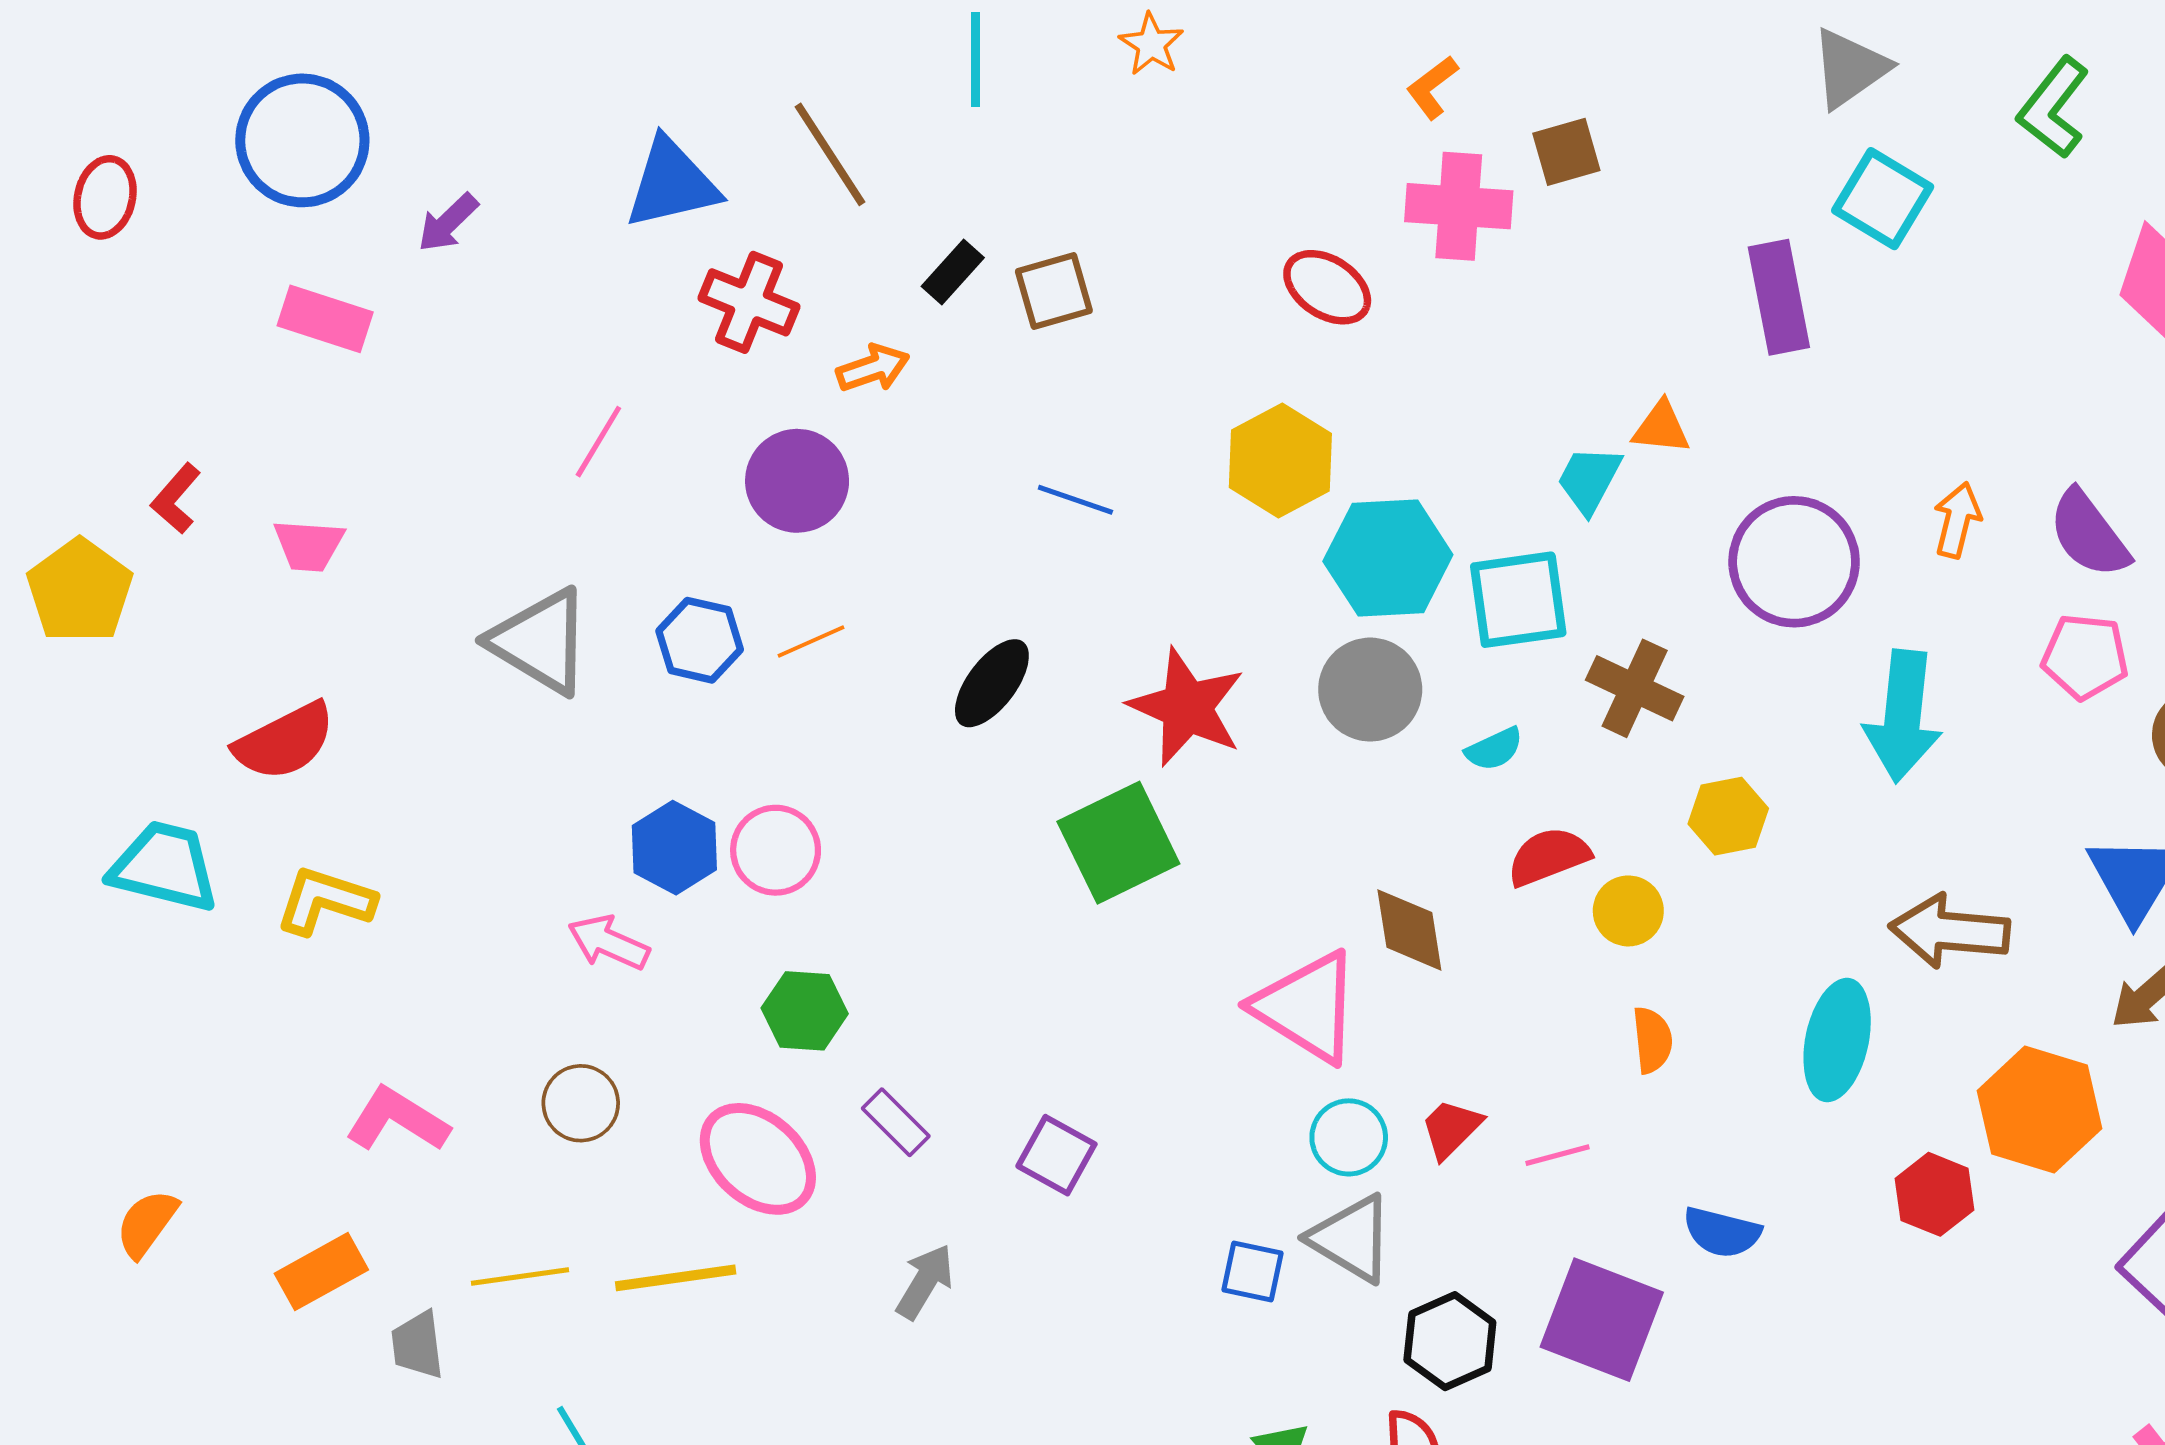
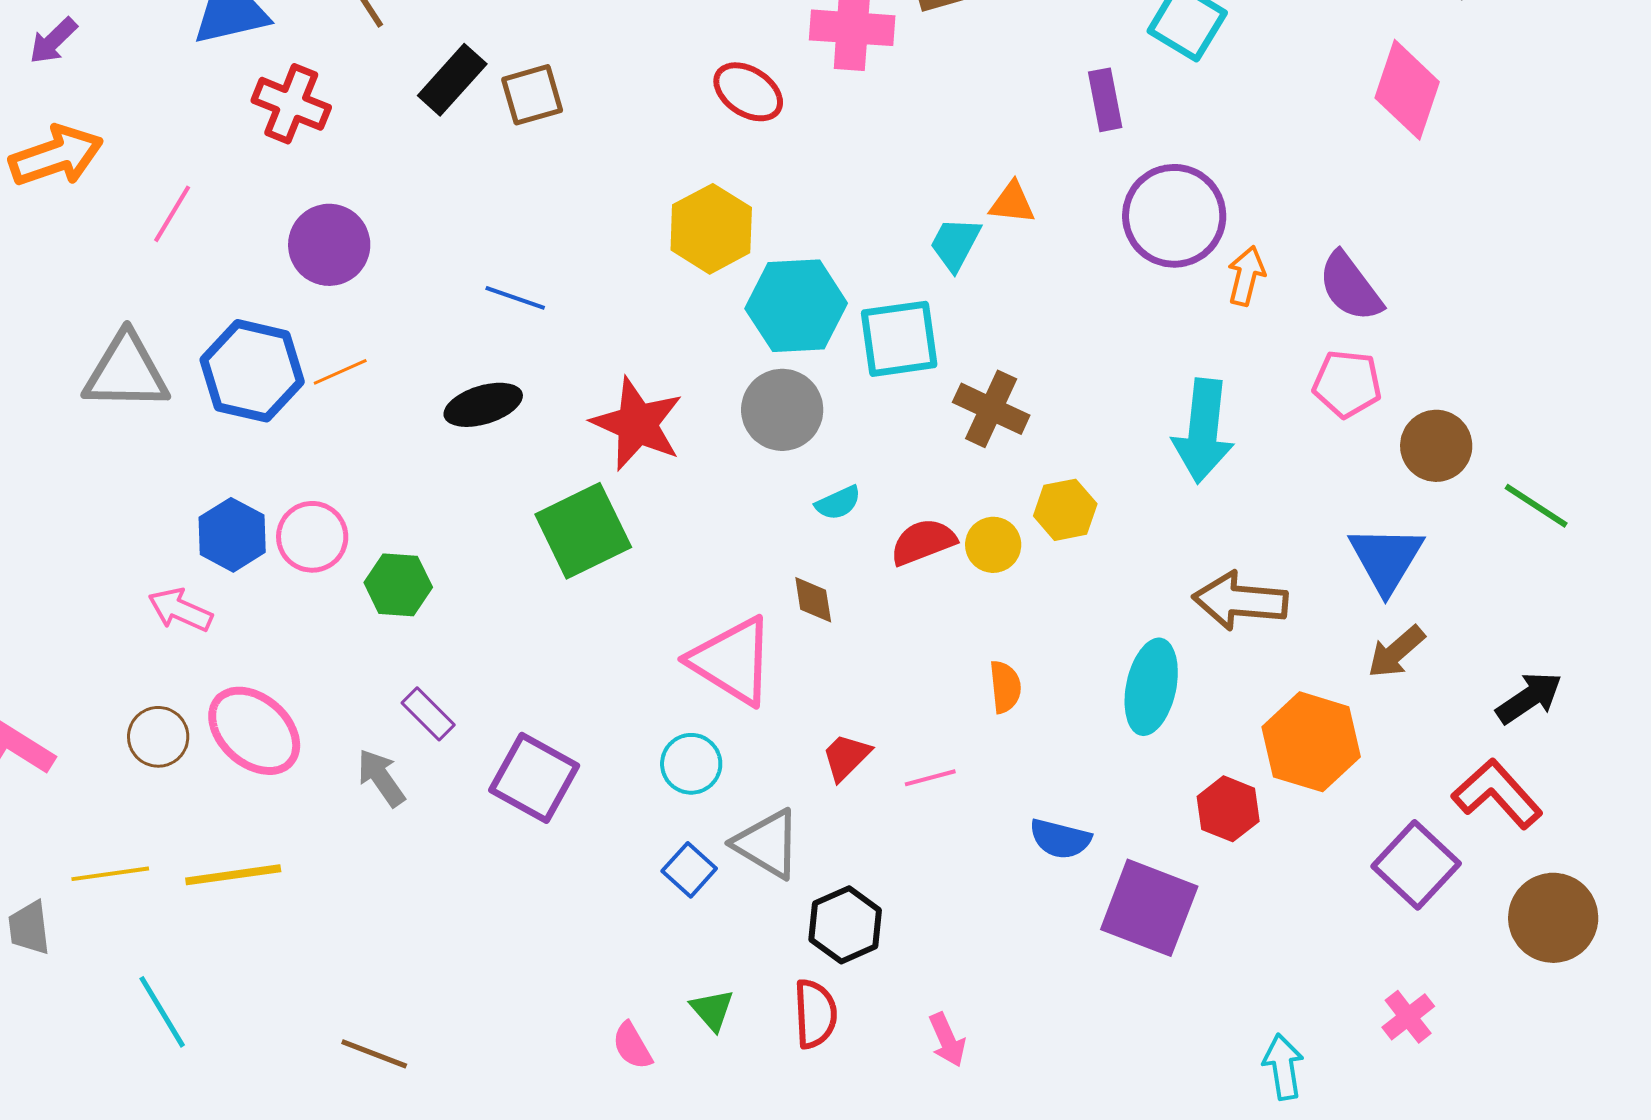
black rectangle: (953, 272) -> (452, 80), size x1.4
purple rectangle: (1779, 297) -> (1105, 100), size x0.7
orange arrow: (873, 368) -> (56, 156), moved, size x1.6
blue line: (1075, 500) -> (515, 298), moved
purple circle: (1794, 562) -> (1174, 216), moved
blue hexagon: (700, 640) -> (252, 371), size x1.5
gray triangle: (540, 641) -> (126, 372), turned -30
black ellipse: (992, 683) -> (483, 405), turned 36
cyan semicircle: (1494, 749) -> (838, 503), moved
yellow circle: (1628, 911) -> (993, 545), moved
brown diamond: (1409, 930) -> (813, 600), size x0.7
green hexagon: (805, 1011) -> (398, 585), moved
purple rectangle: (896, 1122) -> (428, 714), moved
cyan circle: (1349, 1137) -> (691, 764), moved
purple square: (1056, 1155) -> (534, 778), size x1.4
pink ellipse: (758, 1159) -> (254, 731), moved
blue square: (1253, 1272) -> (689, 870), turned 30
gray arrow: (925, 1282) -> (381, 778), moved, turned -66
purple square: (1602, 1320) -> (1149, 908), moved

